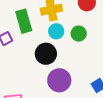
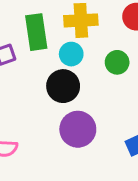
cyan circle: (56, 31) -> (71, 54), moved

